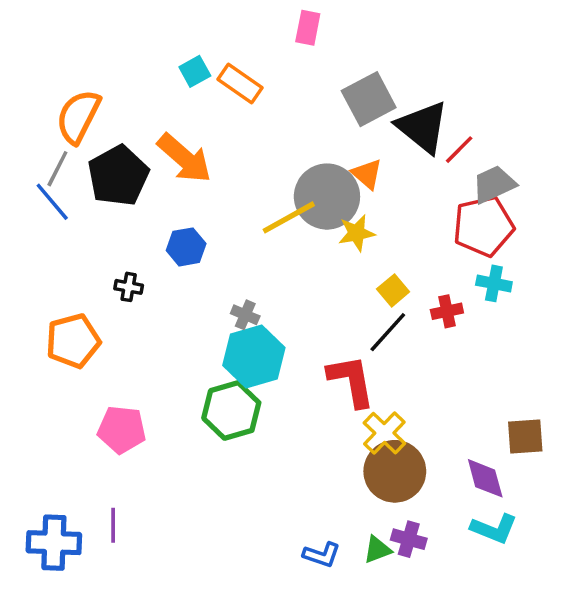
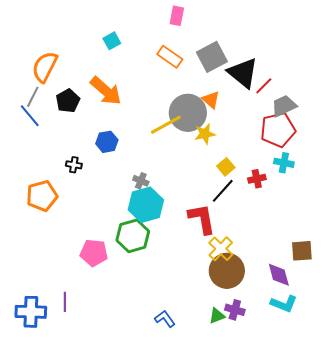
orange rectangle: (240, 83) -> (170, 57), moved
black pentagon: (118, 176) -> (68, 101), size x0.7
pink pentagon: (122, 430) -> (94, 253), moved
blue L-shape: (322, 555) -> (165, 319), moved, turned -145

